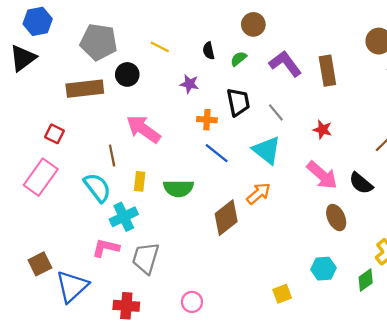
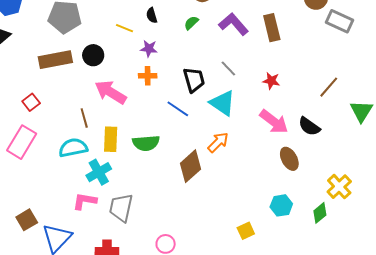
yellow line: (160, 47) -> (125, 28), moved
black semicircle: (209, 51) -> (152, 15), moved
black circle: (127, 74) -> (93, 55), moved
black trapezoid: (238, 102) -> (194, 80), moved
orange cross: (207, 120) -> (148, 76), moved
red square: (54, 134) -> (31, 102), turned 30
yellow rectangle: (140, 181) -> (111, 139), size x1.4
cyan semicircle: (97, 188) -> (73, 148), turned -60

